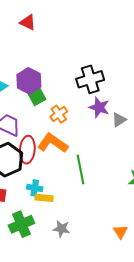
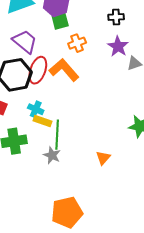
black cross: (90, 79) -> (116, 17), size x0.6
green line: (81, 170) -> (57, 135), moved
orange triangle: (120, 232) -> (103, 158), moved

